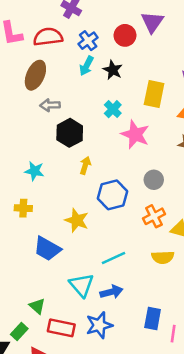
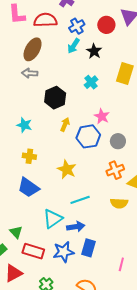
gray arrow: (50, 105) -> (30, 73), moved
pink star: (135, 134) -> (102, 116), moved, size x0.7
blue hexagon: (112, 195) -> (88, 136), moved
yellow cross: (23, 208) -> (29, 156), moved
yellow star: (77, 220) -> (67, 169), moved
cyan triangle: (82, 285) -> (53, 219), turned 30
blue rectangle: (153, 318) -> (89, 248), moved

